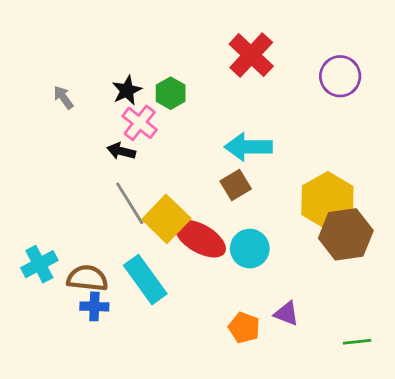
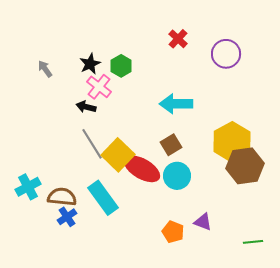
red cross: (251, 55) -> (178, 39), size x0.6
purple circle: (340, 76) -> (226, 54), moved
brown square: (236, 185) -> (171, 145), moved
blue cross: (94, 306) -> (67, 217), turned -36

